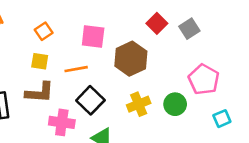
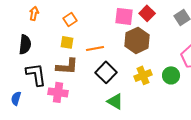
red square: (157, 23) -> (147, 13), moved
pink square: (93, 36) -> (124, 16), moved
pink cross: (62, 122) -> (58, 92), moved

